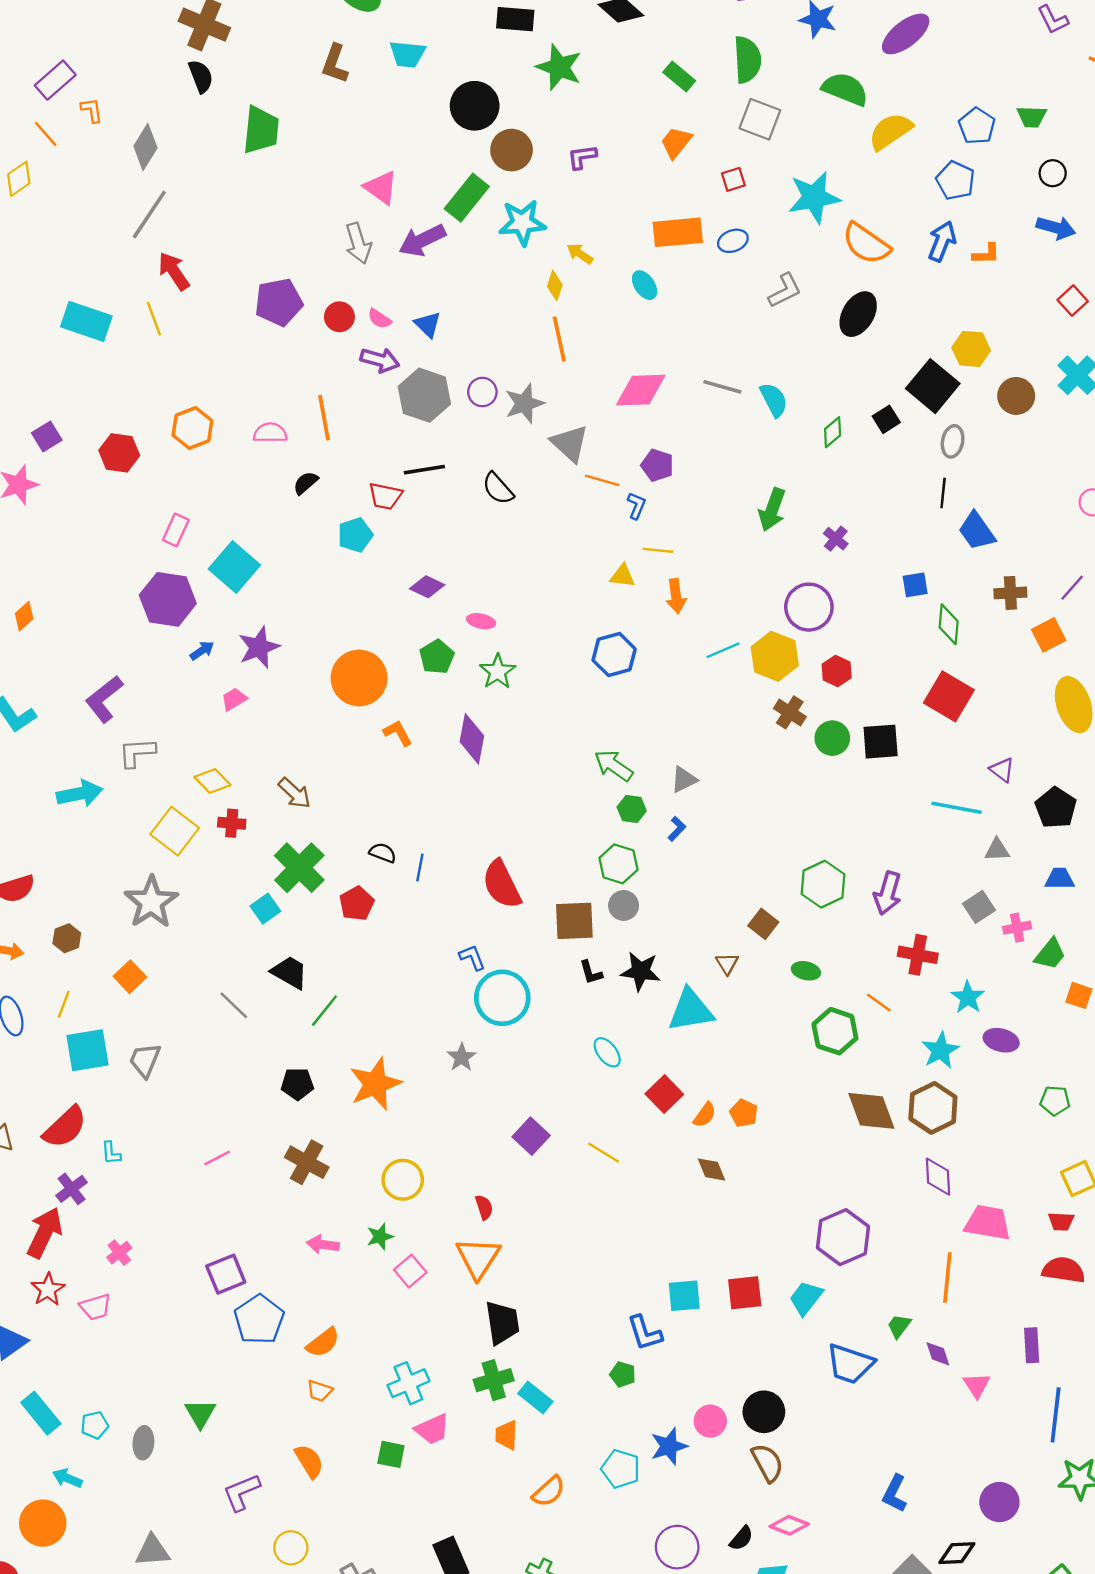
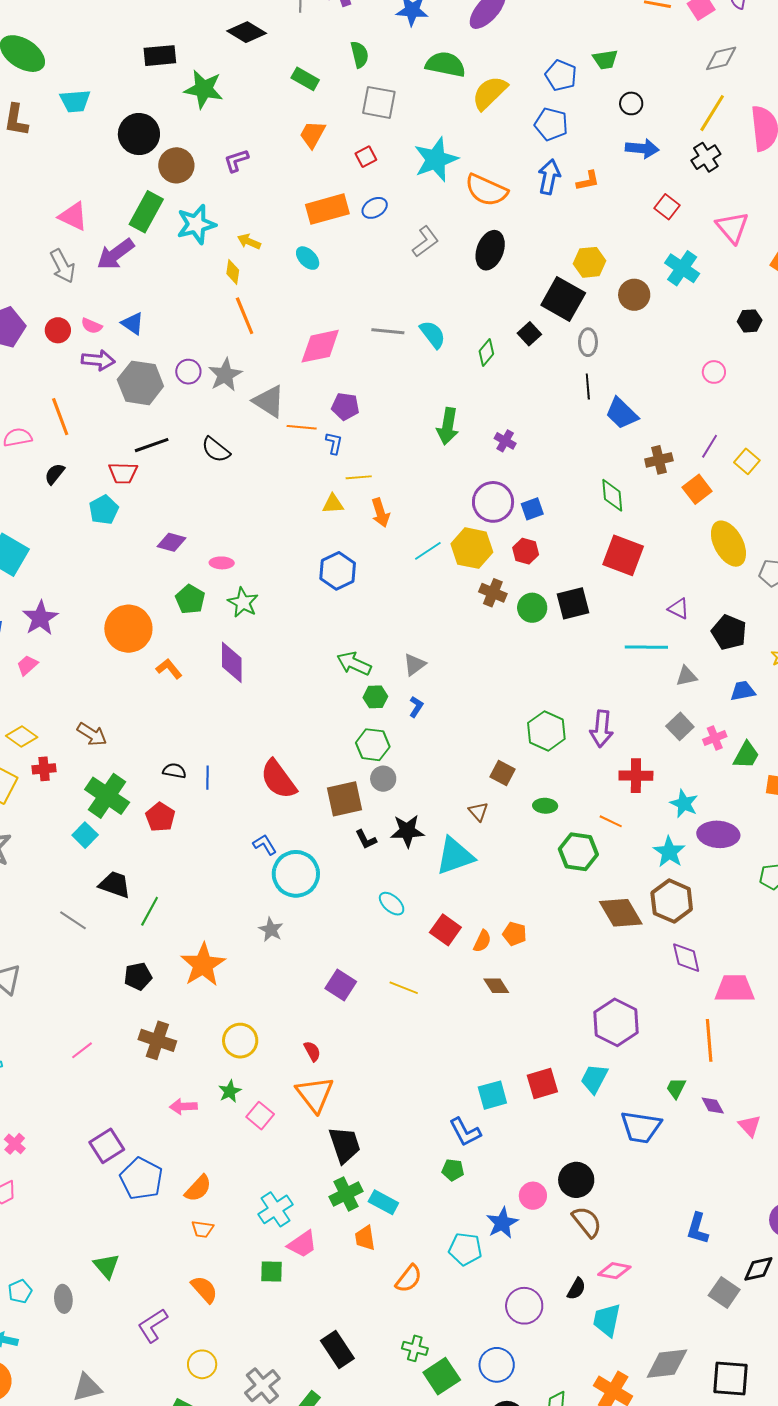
green semicircle: (747, 60) -> (359, 55), size x0.7
blue square: (915, 585) -> (532, 509), moved
purple ellipse: (1001, 1040) -> (718, 834), size x1.4

